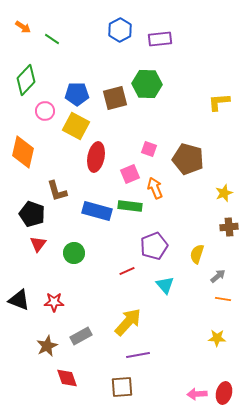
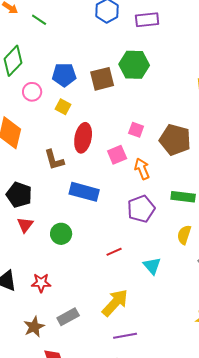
yellow square: (76, 126) -> (63, 107), size x0.6
brown L-shape: (57, 191) -> (54, 160), moved
green rectangle: (130, 206) -> (183, 197), moved
purple pentagon: (154, 246) -> (141, 209), moved

